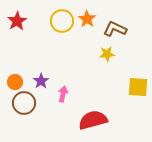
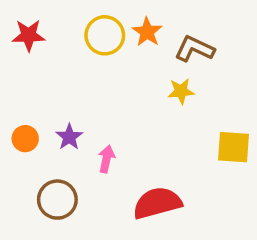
red star: (17, 21) -> (29, 35), turned 30
brown circle: (24, 103) -> (57, 200), moved

